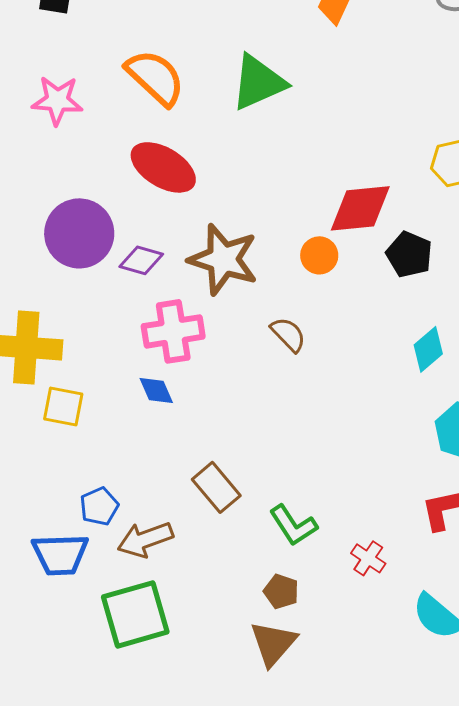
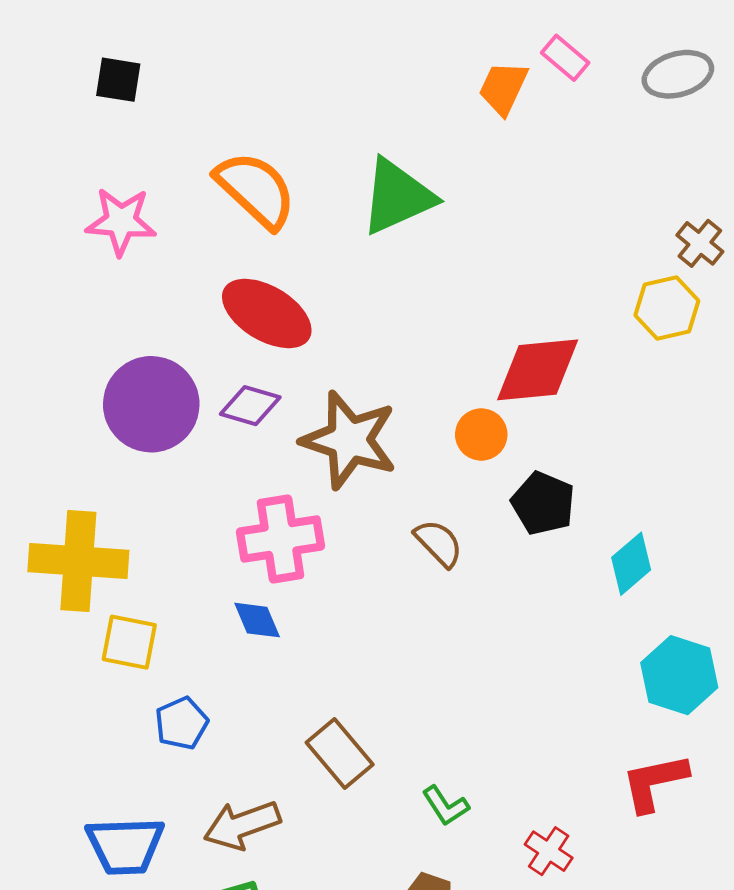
black pentagon: (409, 254) -> (543, 503), moved
purple diamond: (141, 260) -> (250, 406), moved
blue pentagon: (99, 506) -> (181, 723), moved
green L-shape: (293, 525) -> (445, 806), size x0.7

